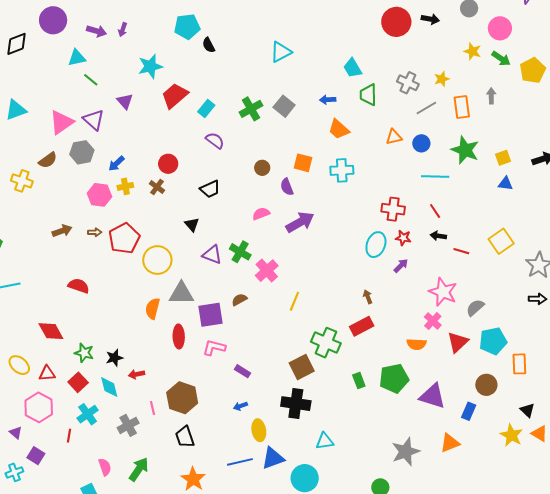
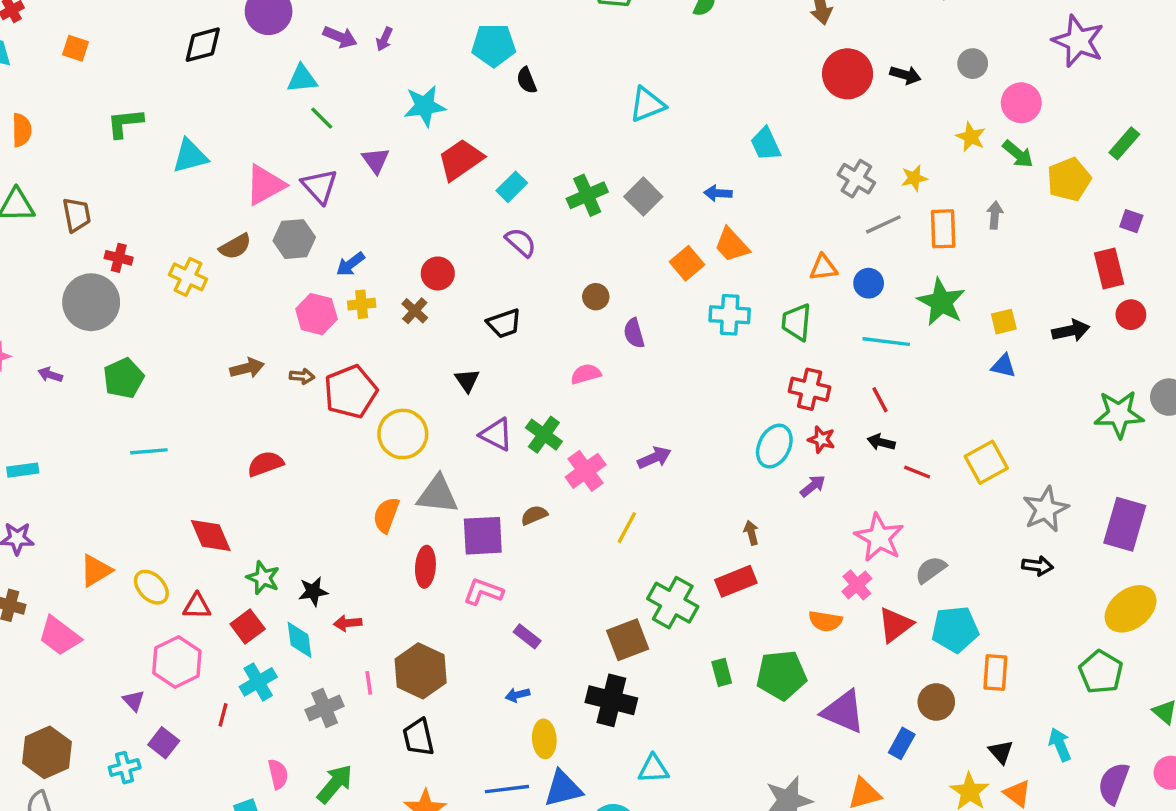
green trapezoid: (368, 95) -> (796, 322), moved
orange square: (303, 163) -> (687, 263), moved, turned 30
purple arrow: (300, 222) -> (654, 458), moved, size x0.7
red semicircle: (79, 286) -> (265, 464), turned -45

